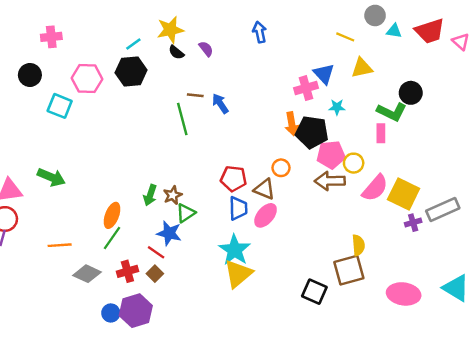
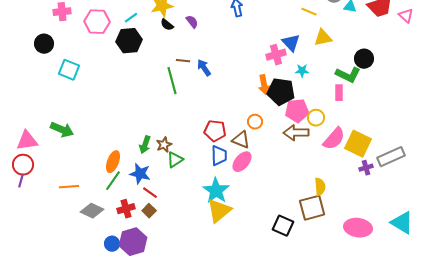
pink hexagon: (87, 79) -> (97, 22), moved
blue star: (169, 233) -> (140, 174), moved

